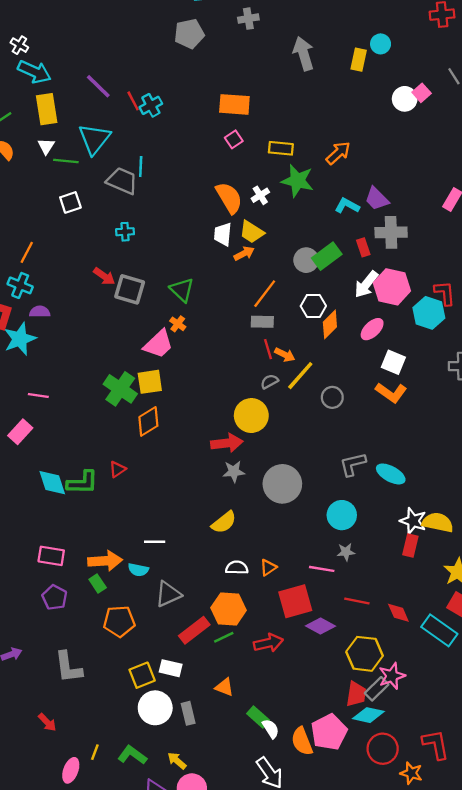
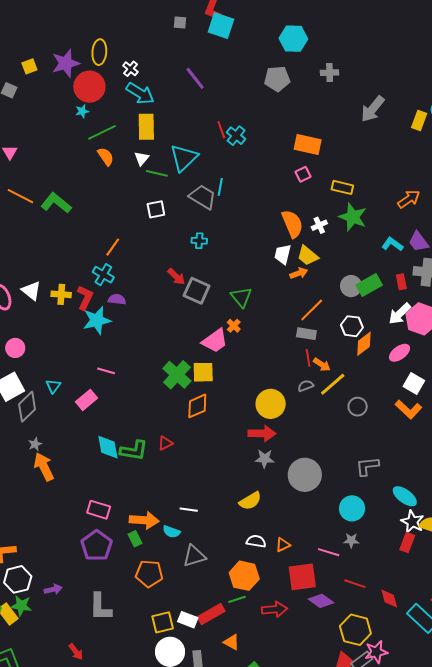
gray arrow: (303, 54) -> (373, 109), turned -132
purple line: (98, 86) -> (195, 78), moved
cyan cross: (151, 105) -> (236, 136), turned -30
orange arrow: (338, 153) -> (409, 199), moved
yellow circle: (251, 416) -> (271, 404), moved
cyan ellipse: (391, 474) -> (405, 496), moved
purple pentagon: (55, 597) -> (97, 546), size x1.4
red rectangle: (194, 630) -> (211, 614), moved

